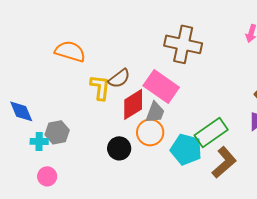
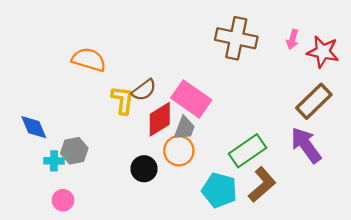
brown cross: (183, 44) -> (236, 38), moved
cyan pentagon: (186, 149) -> (219, 190), moved

